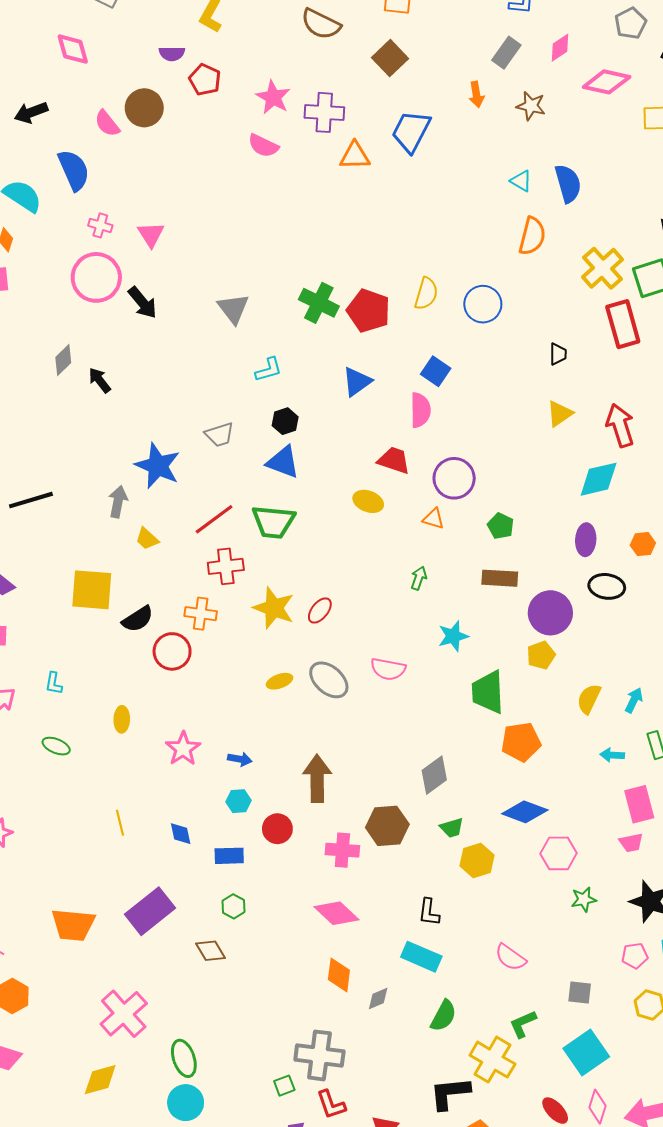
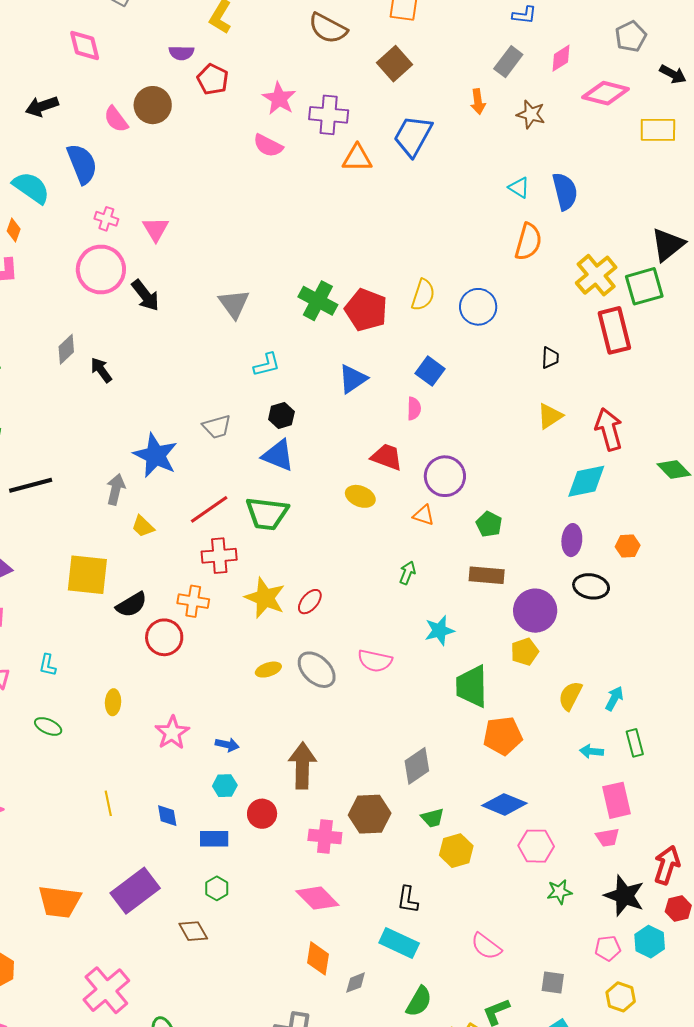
pink semicircle: (420, 410) -> (414, 409), size x0.7

